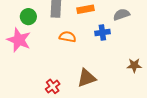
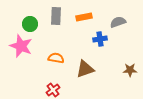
orange semicircle: (68, 37) -> (56, 58), moved
brown triangle: (87, 78) -> (85, 69), moved

